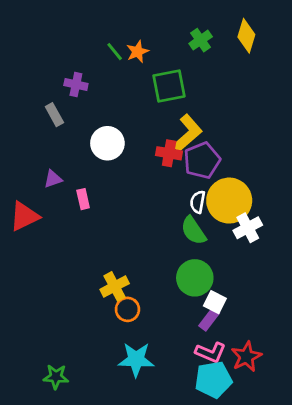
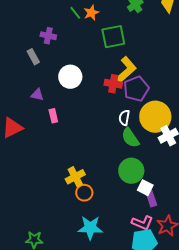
purple triangle: (53, 179) -> (37, 95), moved, turned 32
white semicircle: (198, 202) -> (124, 118), moved
purple rectangle: (209, 319) -> (151, 199), moved, turned -56

